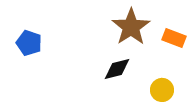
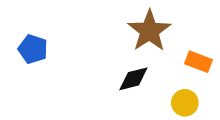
orange rectangle: (174, 38) -> (199, 62), moved

